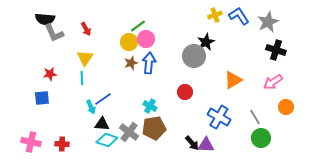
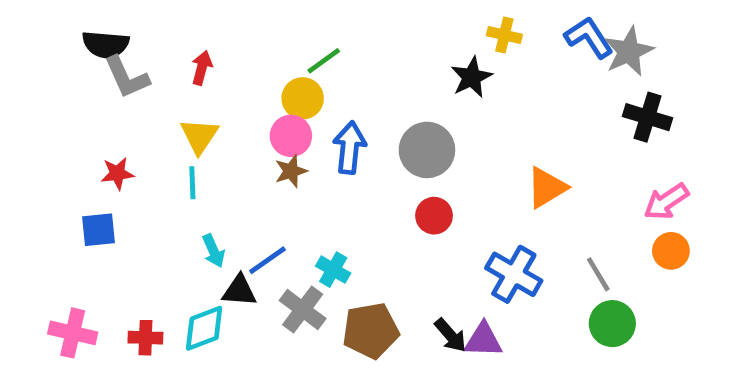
yellow cross: (215, 15) -> (504, 35), turned 32
blue L-shape: (239, 16) -> (589, 37), moved
red arrow: (86, 29) -> (202, 68), turned -136
pink circle: (146, 39) -> (291, 136), moved
black star: (206, 42) -> (472, 77), moved
gray circle: (194, 56) -> (427, 150), moved
brown star: (131, 63) -> (291, 171), moved
pink arrow: (273, 82) -> (666, 202), moved
blue line: (103, 99) -> (267, 260), moved
cyan cross: (150, 106) -> (333, 270), moved
brown pentagon: (154, 128) -> (371, 331), moved
cyan diamond: (107, 140) -> (204, 328), moved, turned -40

